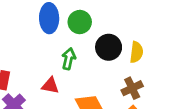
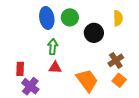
yellow semicircle: (136, 52) -> (118, 18), moved
green arrow: (69, 59) -> (53, 47), moved

